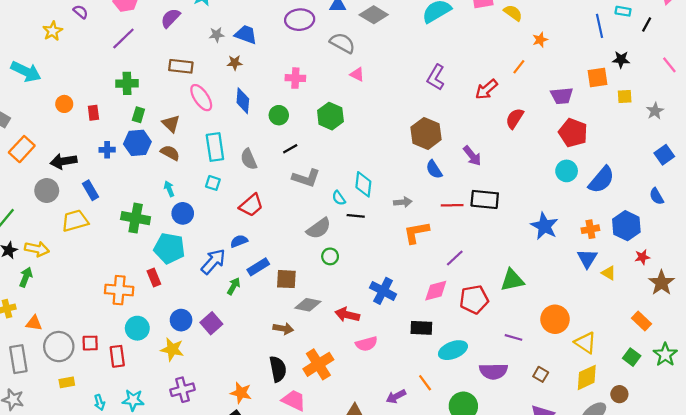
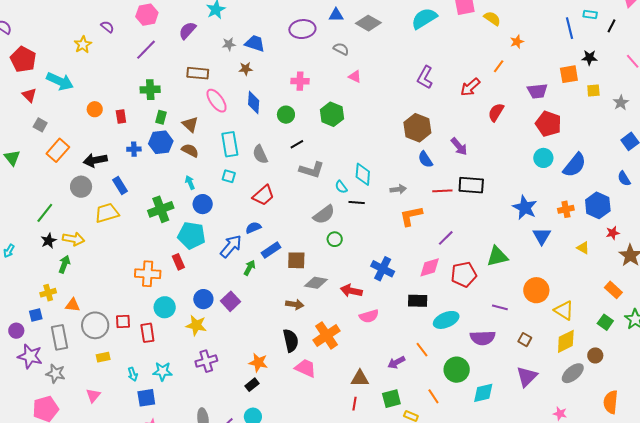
gray semicircle: (342, 43) -> (341, 49), size x0.7
green cross: (136, 218) -> (161, 209), turned -30
blue triangle: (587, 258) -> (542, 236), moved

